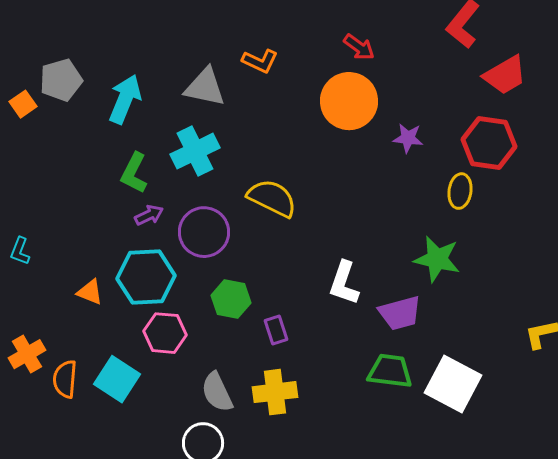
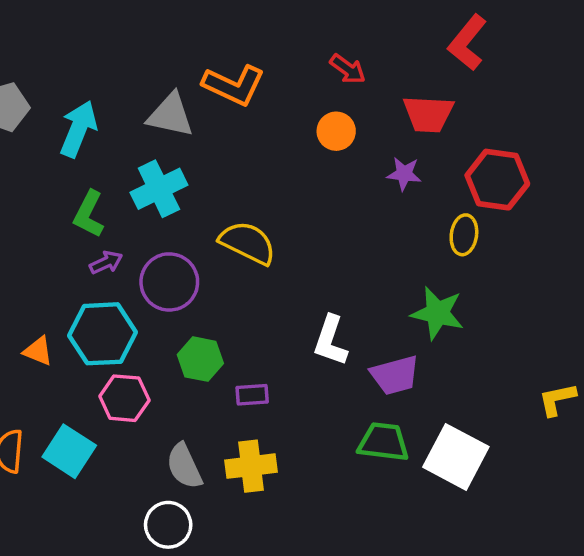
orange L-shape: (260, 61) -> (234, 85), size x1.5
red trapezoid: (505, 75) -> (428, 114), moved, turned 33
orange circle: (349, 101) -> (336, 131), size x0.6
purple rectangle: (276, 330) -> (252, 395), turned -76

